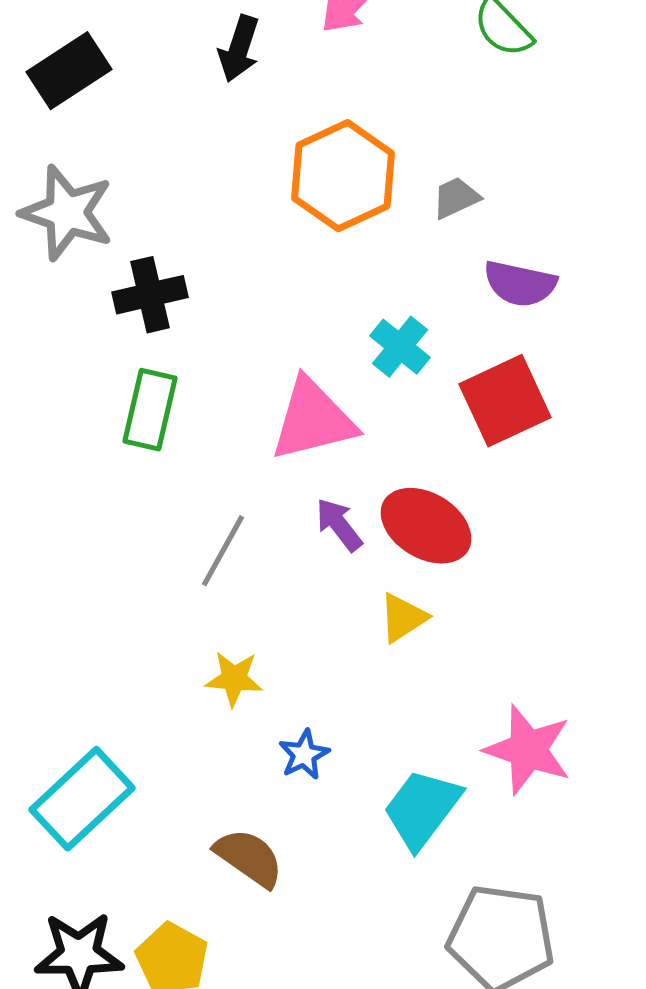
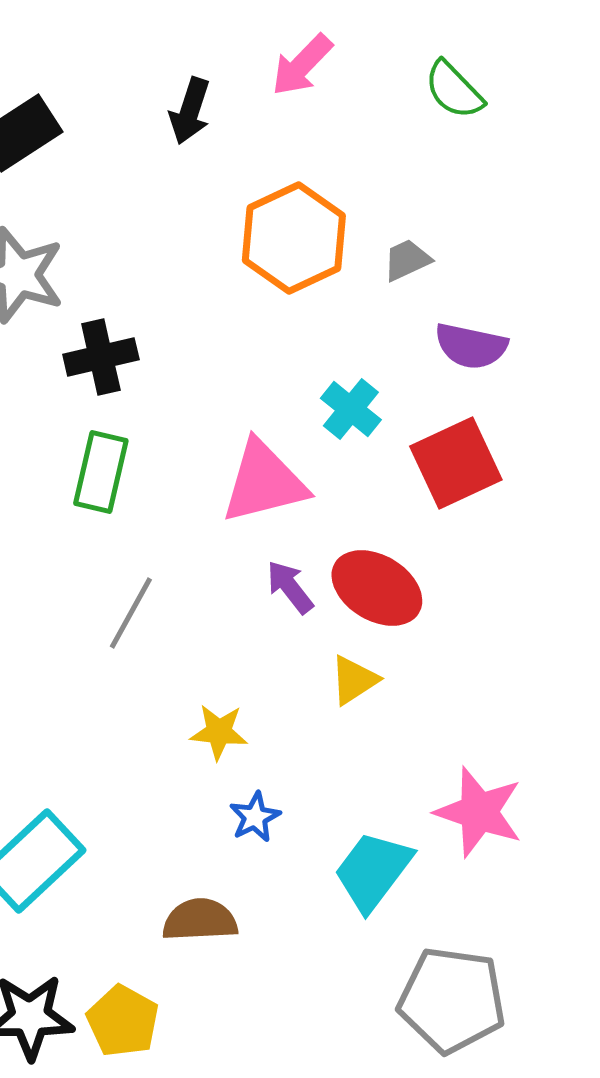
gray line: (223, 551) -> (131, 613), moved
yellow star: (234, 679) -> (219, 732), moved
brown semicircle: (249, 858) -> (200, 920), turned -38

